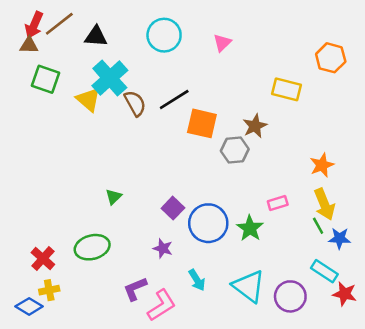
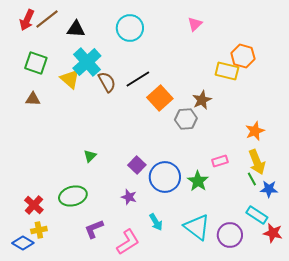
pink triangle: (222, 43) -> (195, 24), moved
brown triangle: (29, 45) -> (33, 99), moved
orange hexagon: (331, 58) -> (243, 56), moved
orange square: (202, 123) -> (160, 98), turned 35
purple L-shape: (135, 289) -> (94, 229), moved

